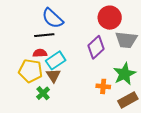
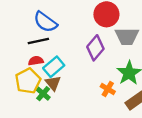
yellow pentagon: (31, 71) -> (28, 81), turned -30
orange cross: (103, 86) -> (108, 89), turned 32
green cross: (43, 93) -> (43, 94), moved

